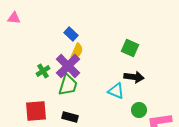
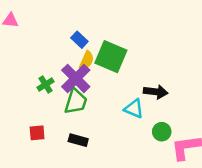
green square: (130, 48) -> (111, 57), moved, size x1.5
red square: (36, 111) -> (37, 133), size x0.6

